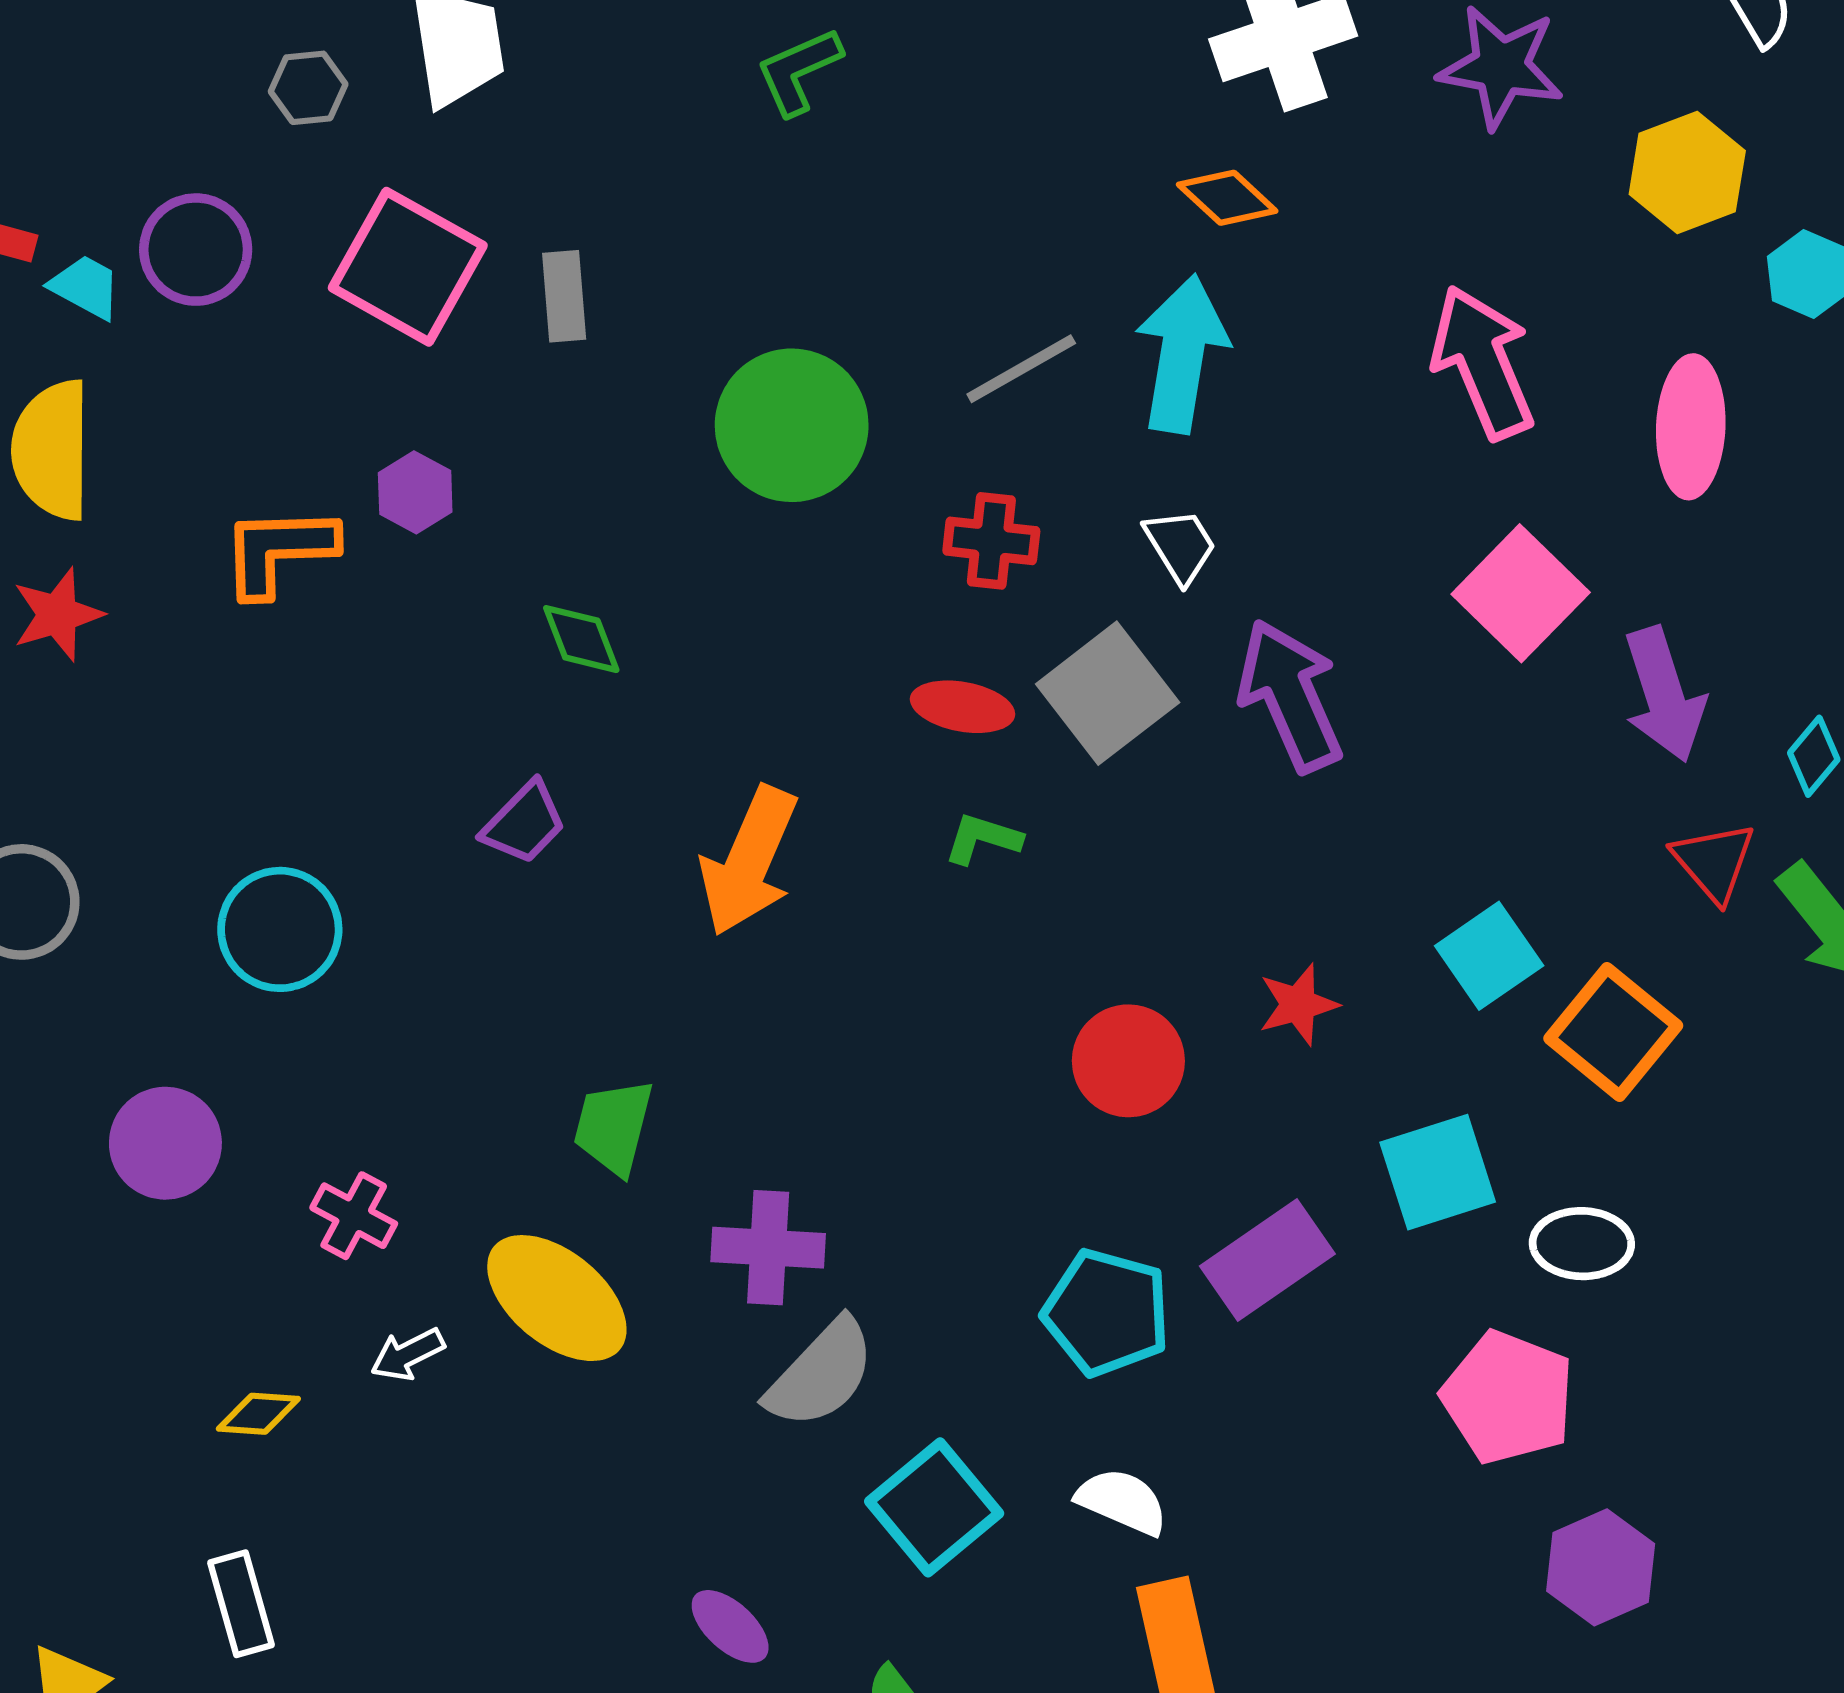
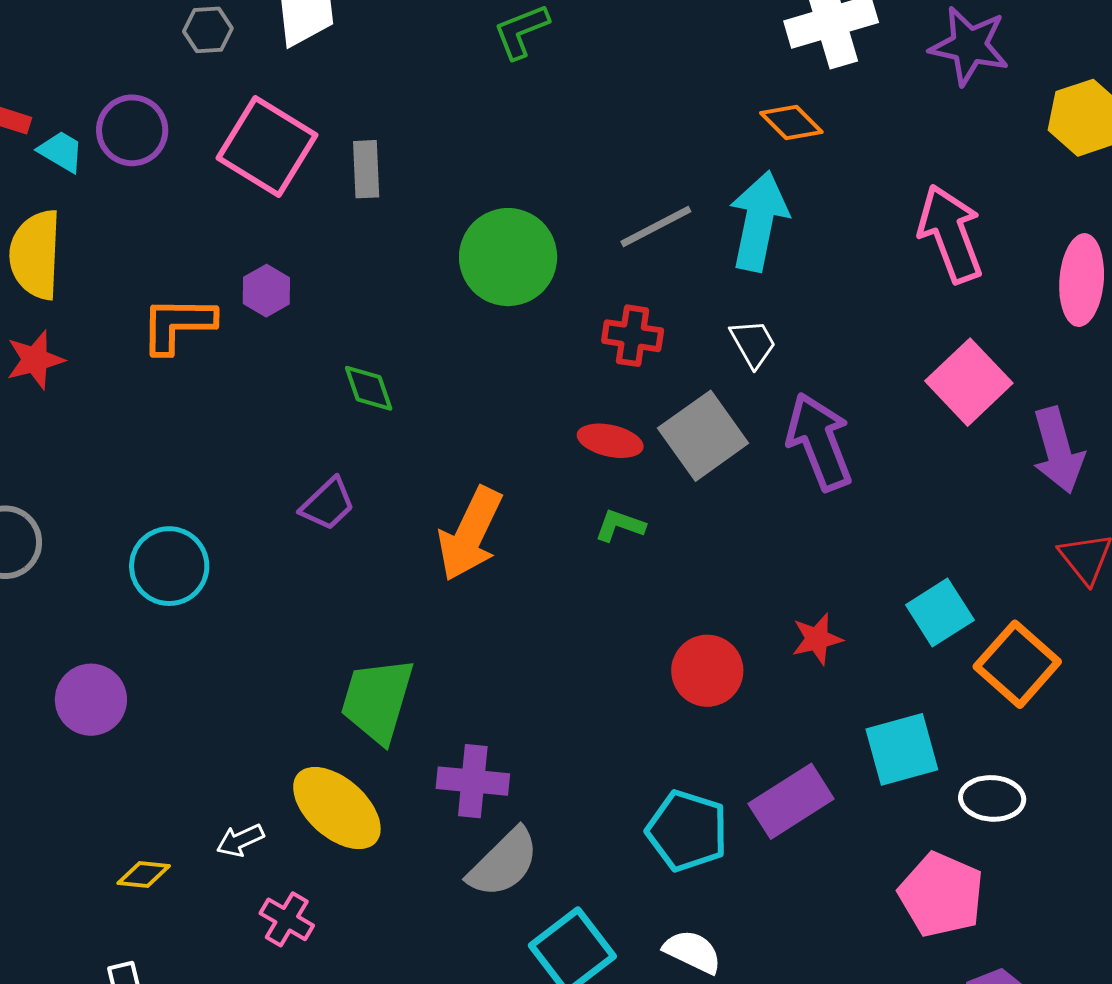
green trapezoid: (614, 1127) -> (377, 700), size x1.4
pink cross: (354, 1216) -> (287, 919), moved

